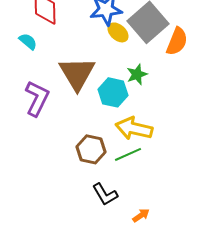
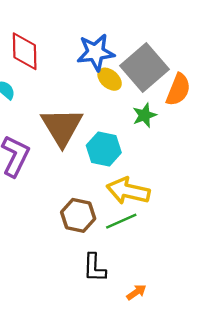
green star: (137, 74) -> (145, 115), moved
black L-shape: (105, 194) -> (94, 268), turned 32

